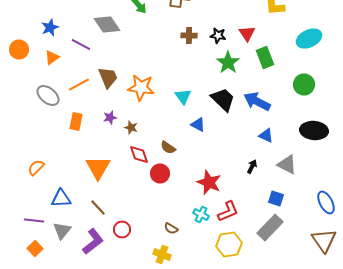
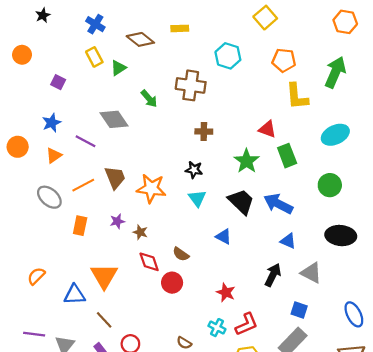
red triangle: (247, 34) -> (267, 129), turned -36
black star: (218, 36) -> (194, 170), moved
blue triangle: (198, 124) -> (224, 237), moved
black arrow: (252, 166) -> (273, 275), size x1.5
red star: (209, 182) -> (226, 292), size x0.7
blue triangle: (61, 198) -> (75, 295), moved

